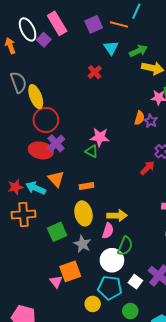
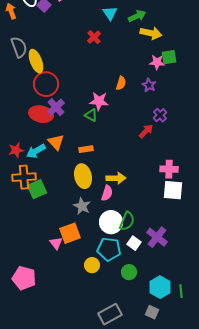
orange semicircle: (139, 118) -> (121, 83), moved
cyan arrow: (36, 188) -> (36, 151), turned -54
green square: (57, 232) -> (37, 189), moved
green semicircle: (125, 246) -> (127, 221), moved

